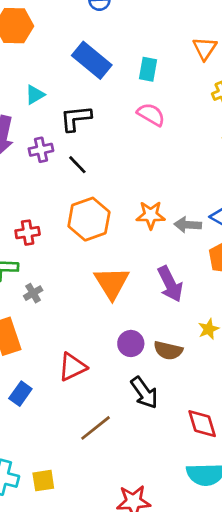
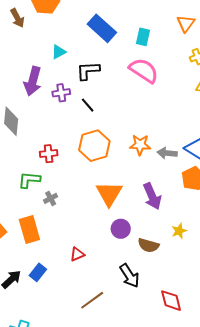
pink semicircle: (151, 114) -> (144, 70), size x1.4
purple circle: (131, 343) -> (121, 229), moved
red triangle: (72, 367) -> (77, 254), size x0.7

